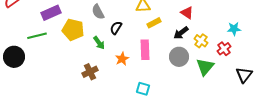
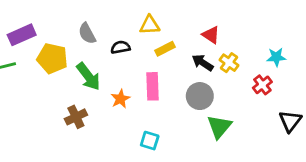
black semicircle: (116, 28) -> (120, 47), moved, turned 48
black arrow: (181, 33) -> (203, 63), turned 70
yellow cross: (201, 41) -> (229, 63), moved
green arrow: (99, 43) -> (88, 77), size x1.5
green triangle: (205, 67) -> (219, 127), moved

